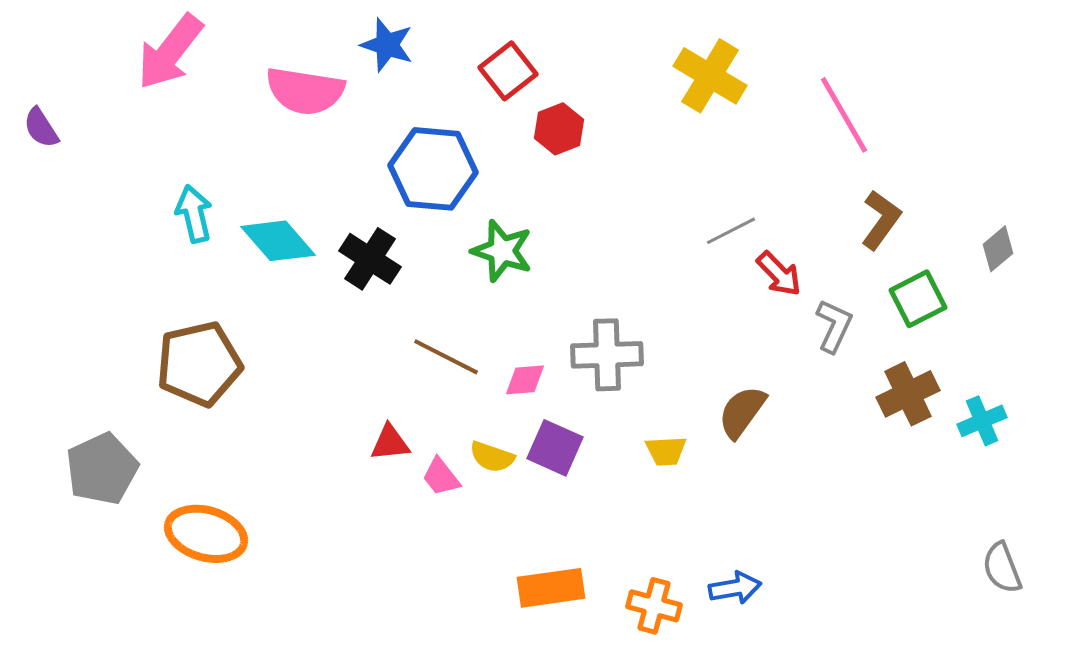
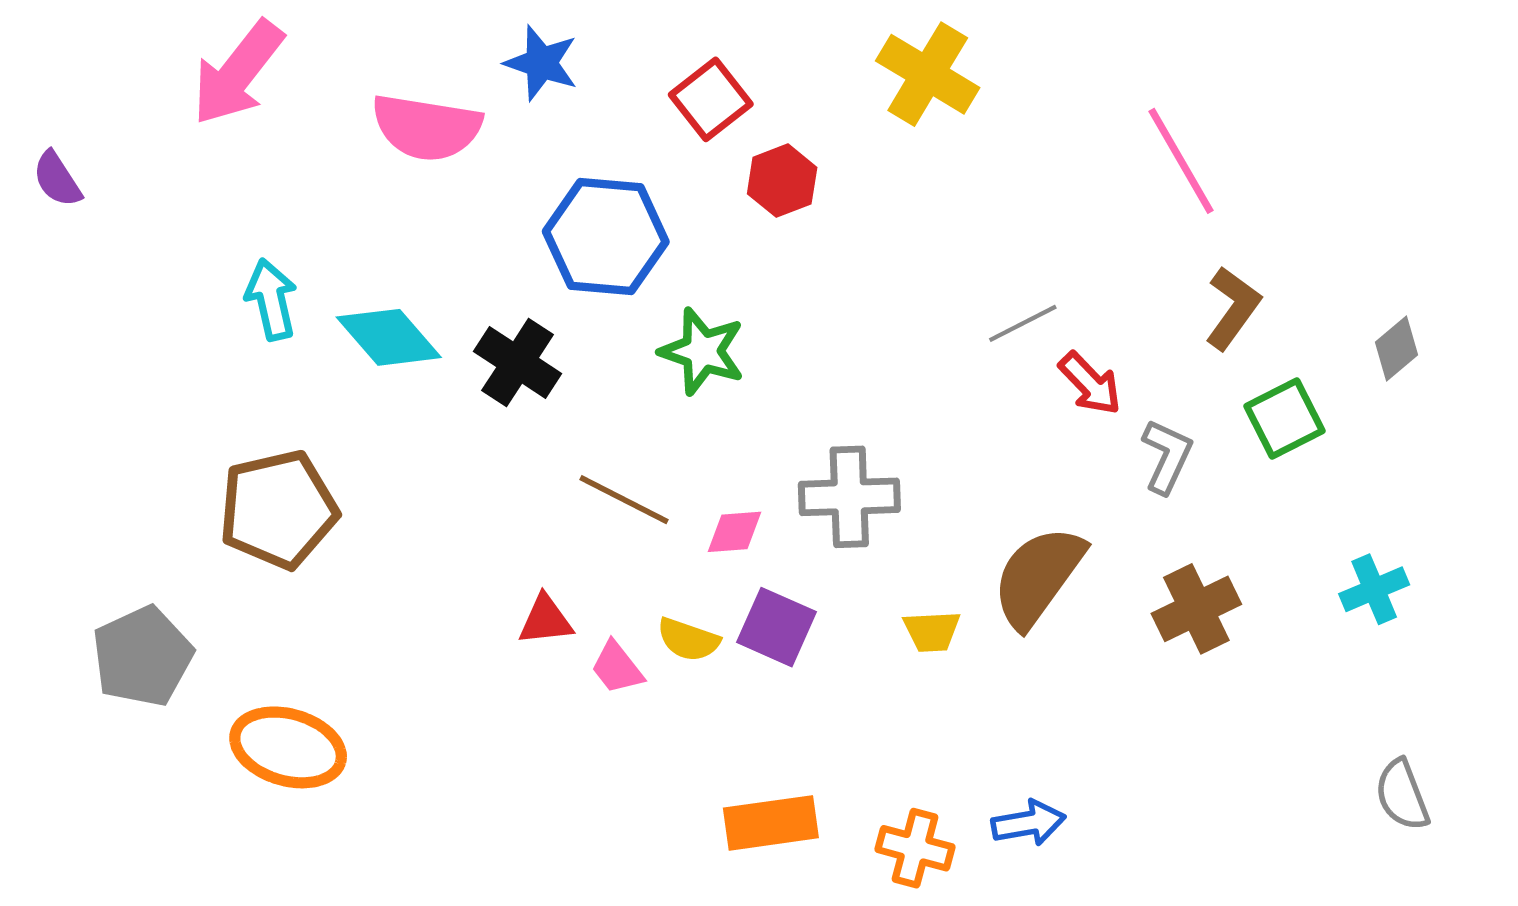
yellow cross: (710, 76) -> (928, 74), moved
brown cross: (908, 394) -> (1196, 609), moved
brown semicircle: (742, 412) -> (1038, 577), size x1.4

